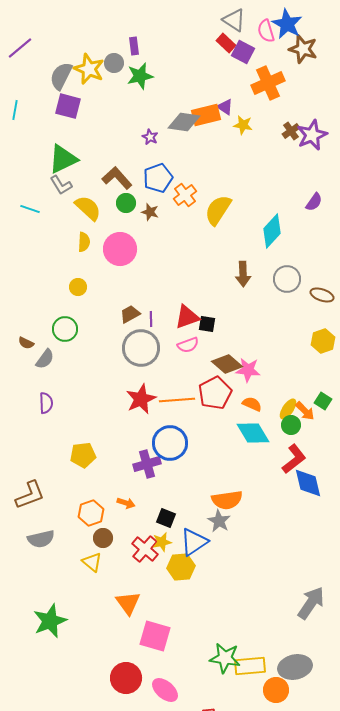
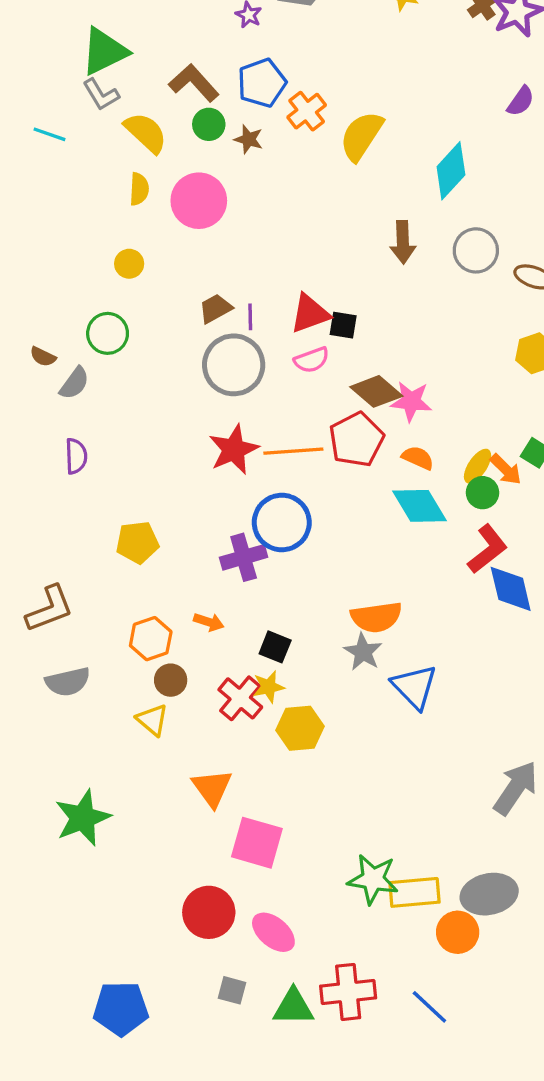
purple semicircle: (314, 202) -> (521, 101), moved
blue triangle: (194, 542) -> (414, 687), moved, turned -40

